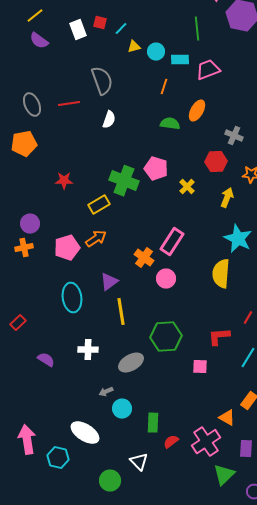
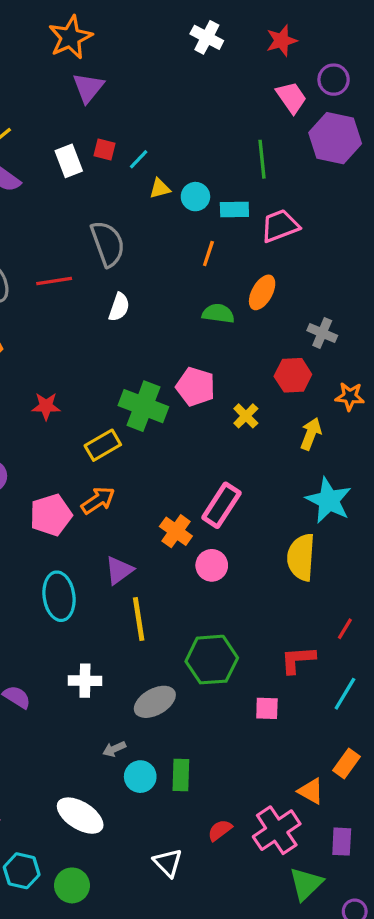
green rectangle: (153, 423) -> (181, 775), moved
cyan hexagon: (58, 458) -> (22, 871), moved
green circle: (110, 481) -> (72, 885), moved

